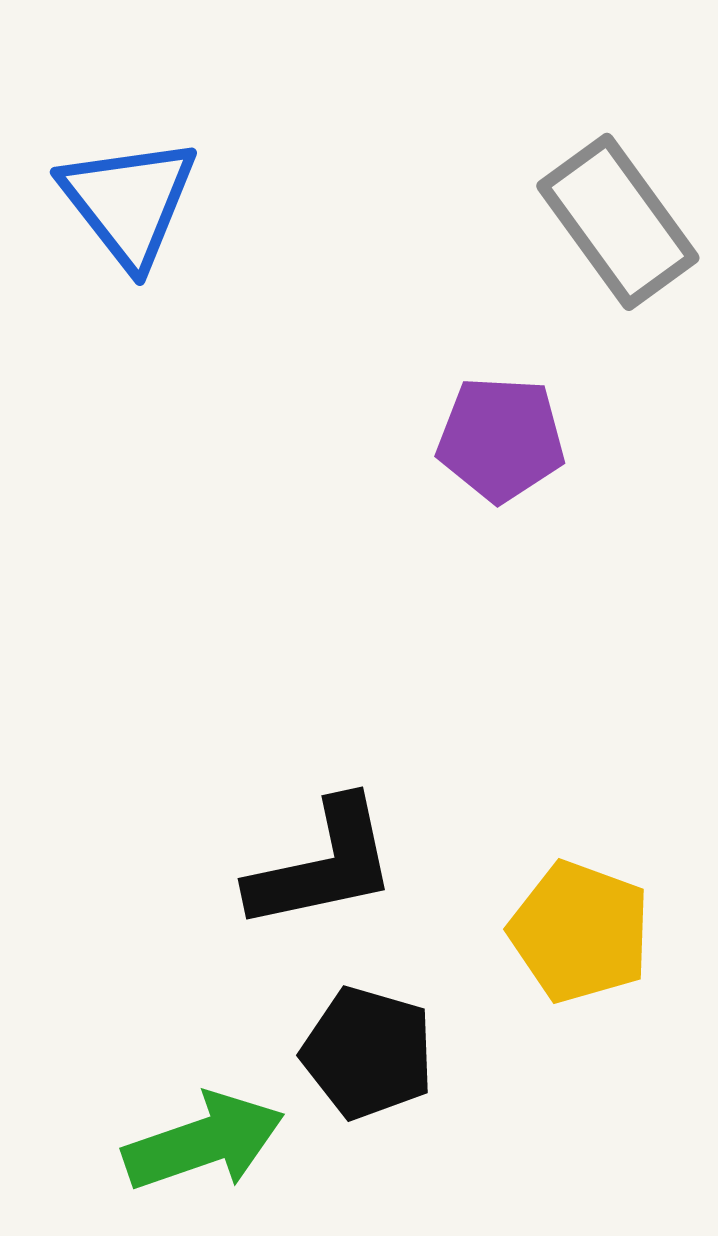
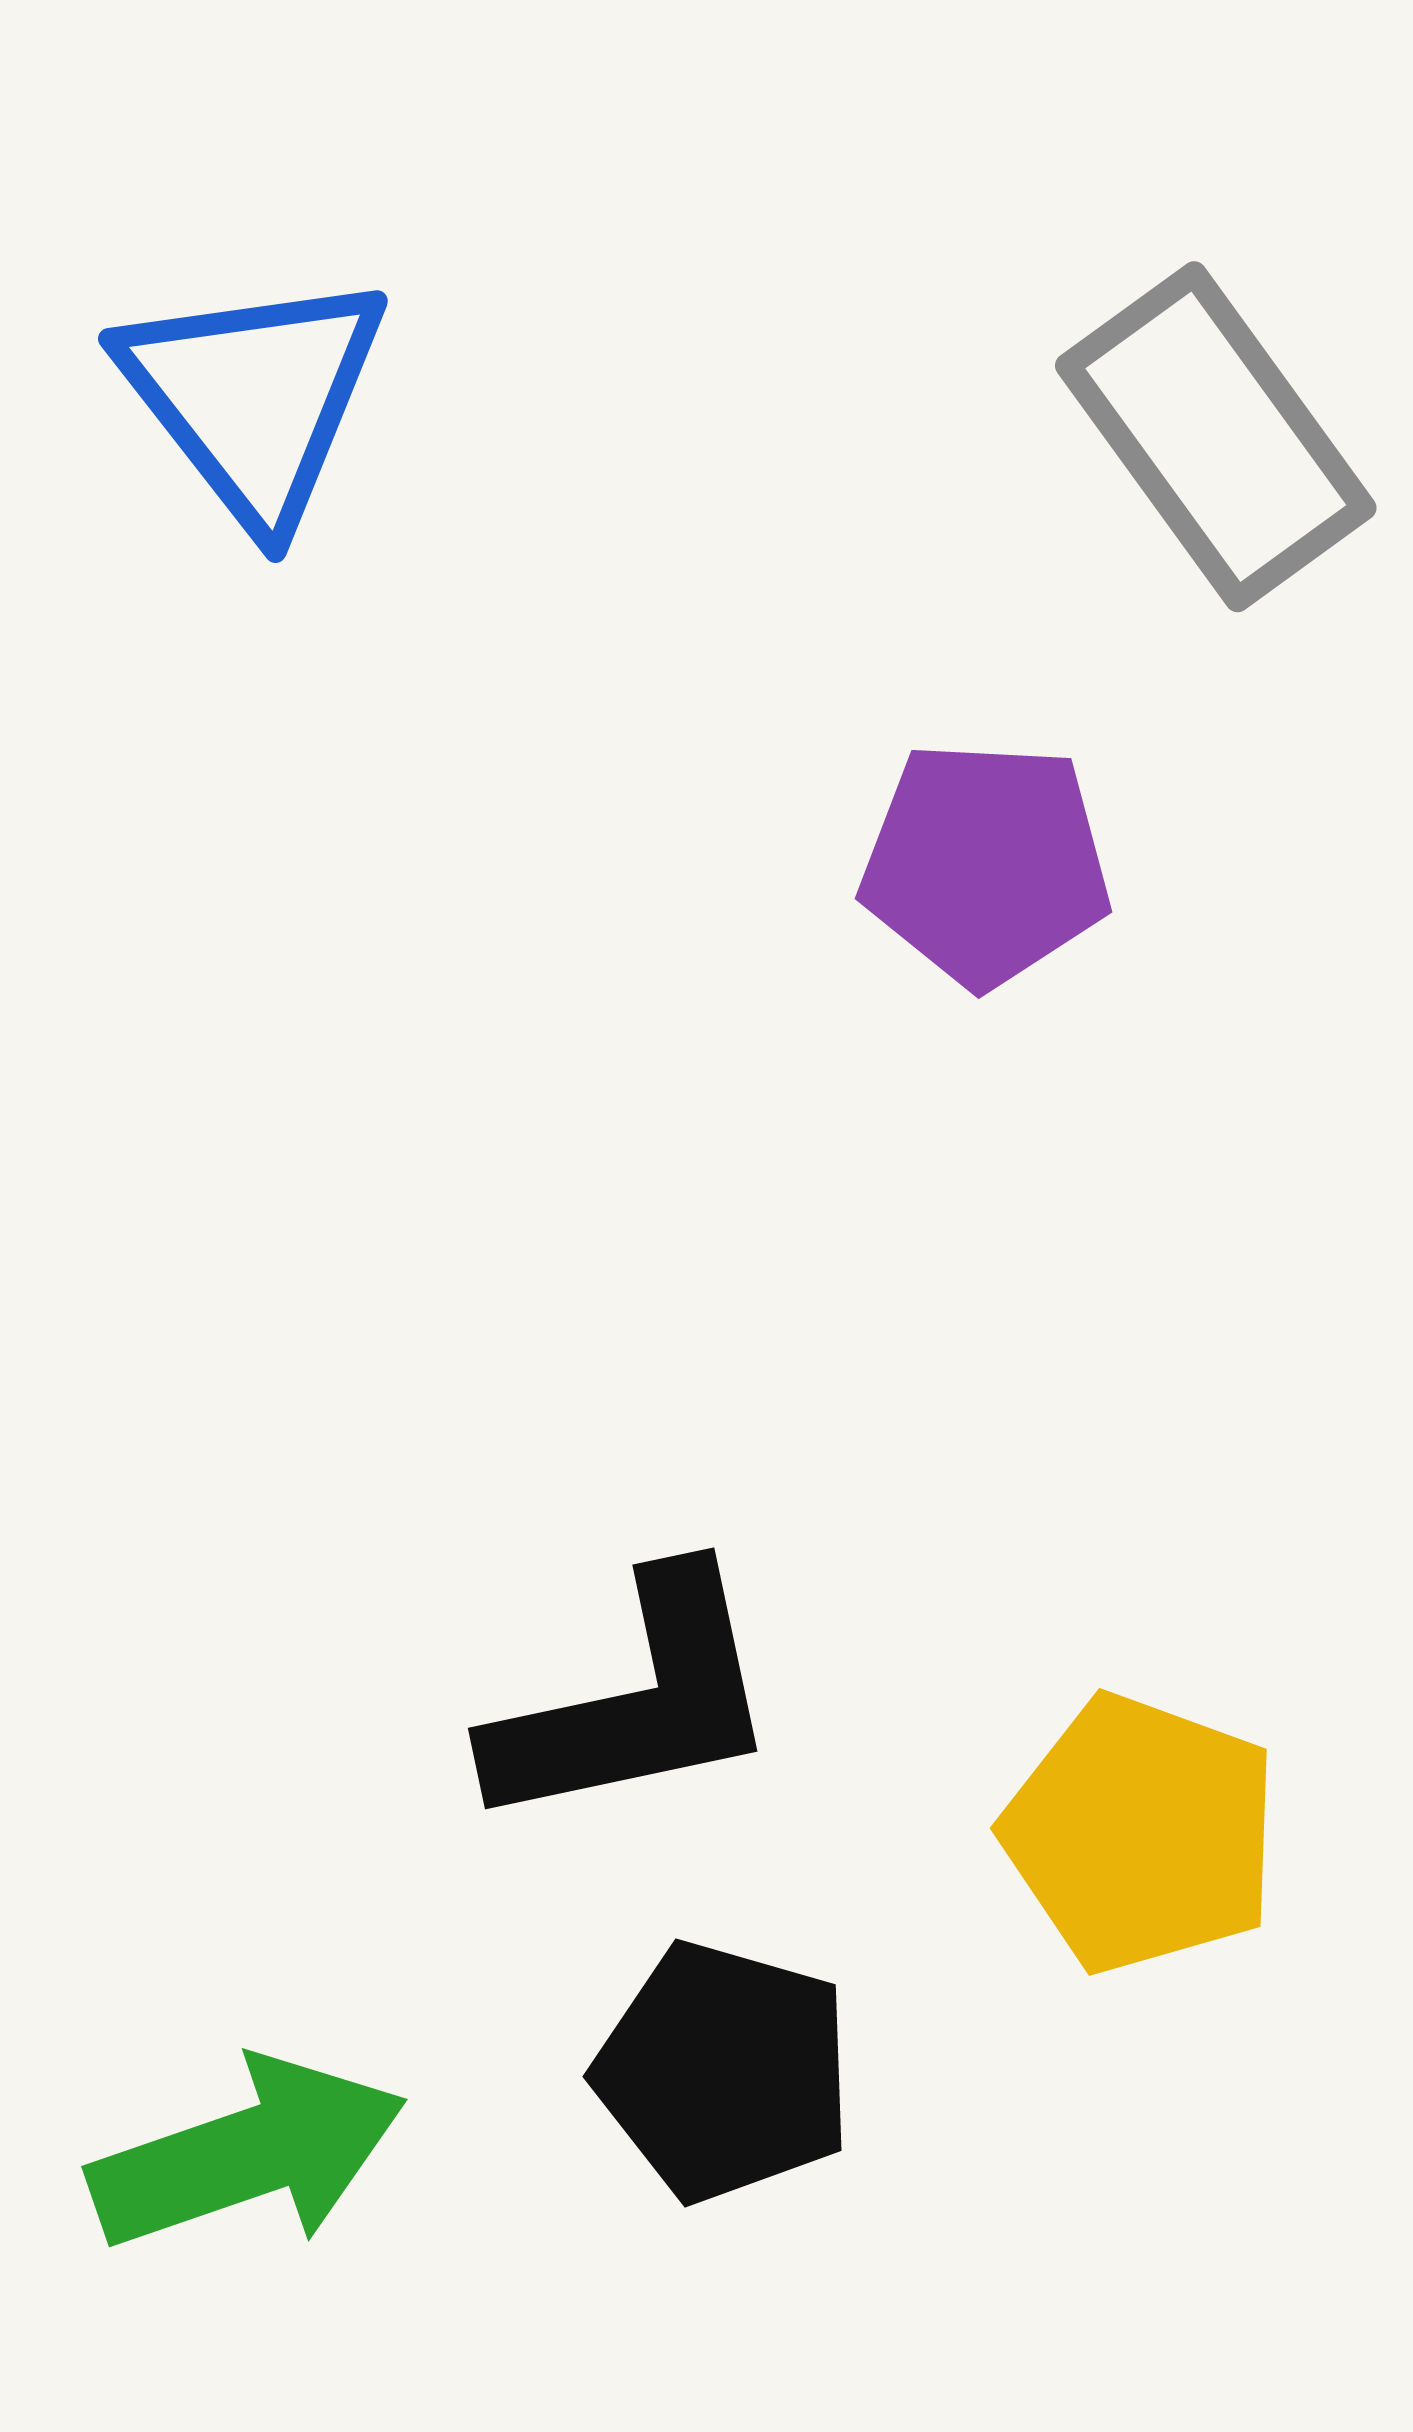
green arrow: (204, 1142) -> (248, 2154), moved

